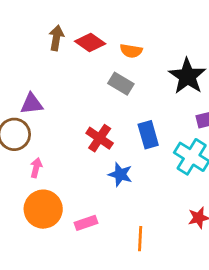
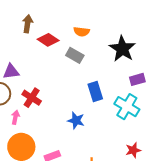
red diamond: (90, 43) -> (48, 40), moved
red cross: (100, 138) -> (32, 98), moved

